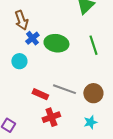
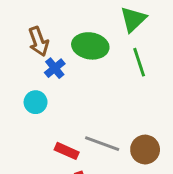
green ellipse: (56, 43) -> (90, 46), moved
green line: (93, 45) -> (139, 62), moved

